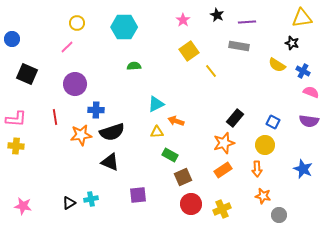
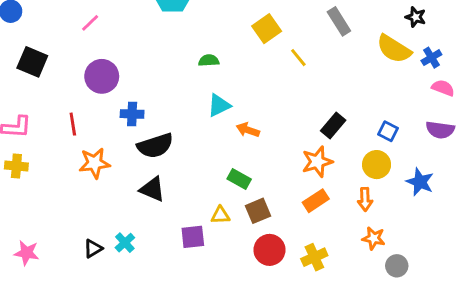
gray rectangle: (239, 46) -> (339, 21), turned 48
yellow semicircle: (277, 65) -> (394, 49), size x1.4
green semicircle: (134, 66) -> (209, 60), moved
blue cross: (303, 71) -> (431, 58), turned 32
yellow triangle: (157, 132) -> (220, 215), moved
orange star: (81, 135) -> (95, 163), moved
blue star: (303, 169) -> (420, 182), moved
cyan cross: (91, 199) -> (125, 243), turned -32

